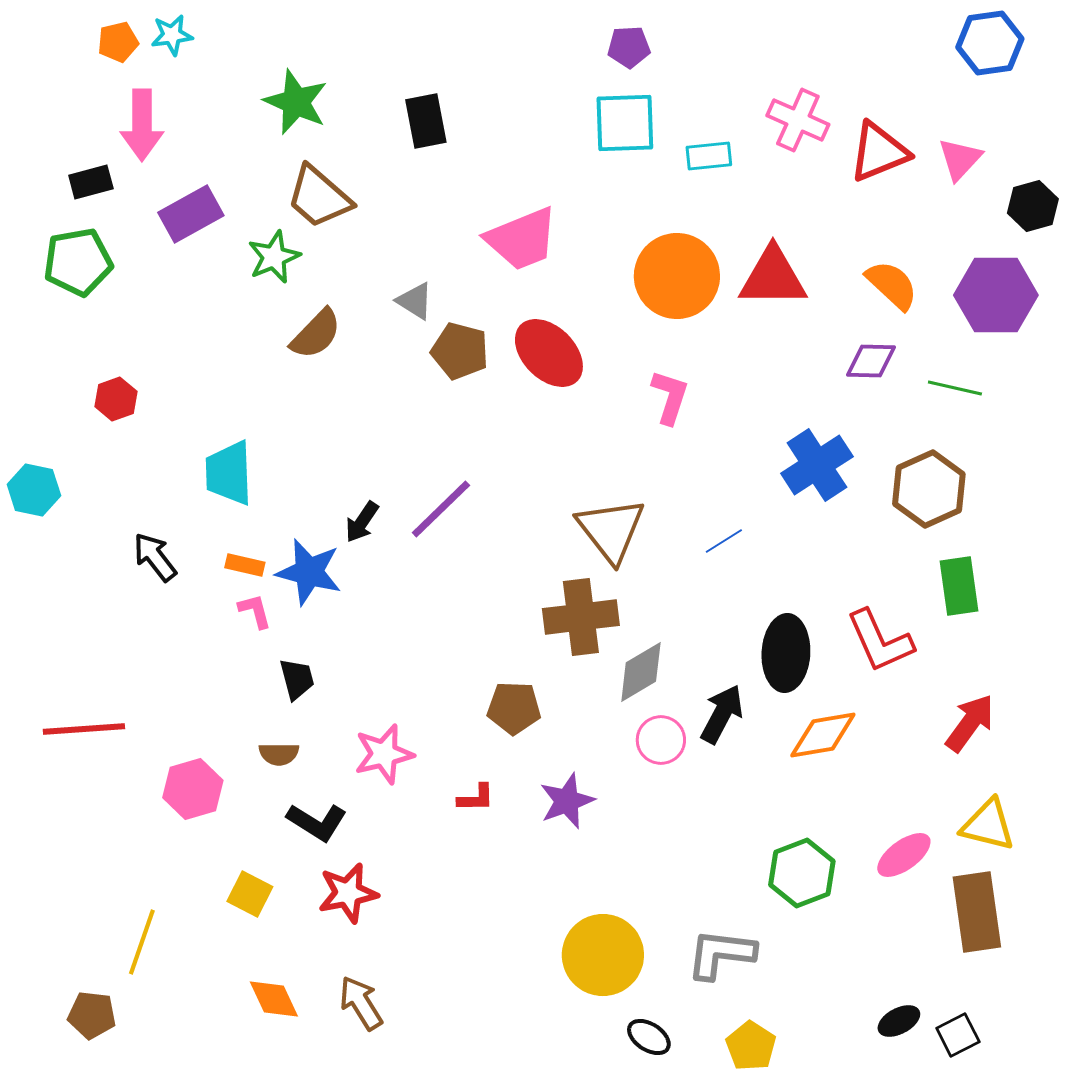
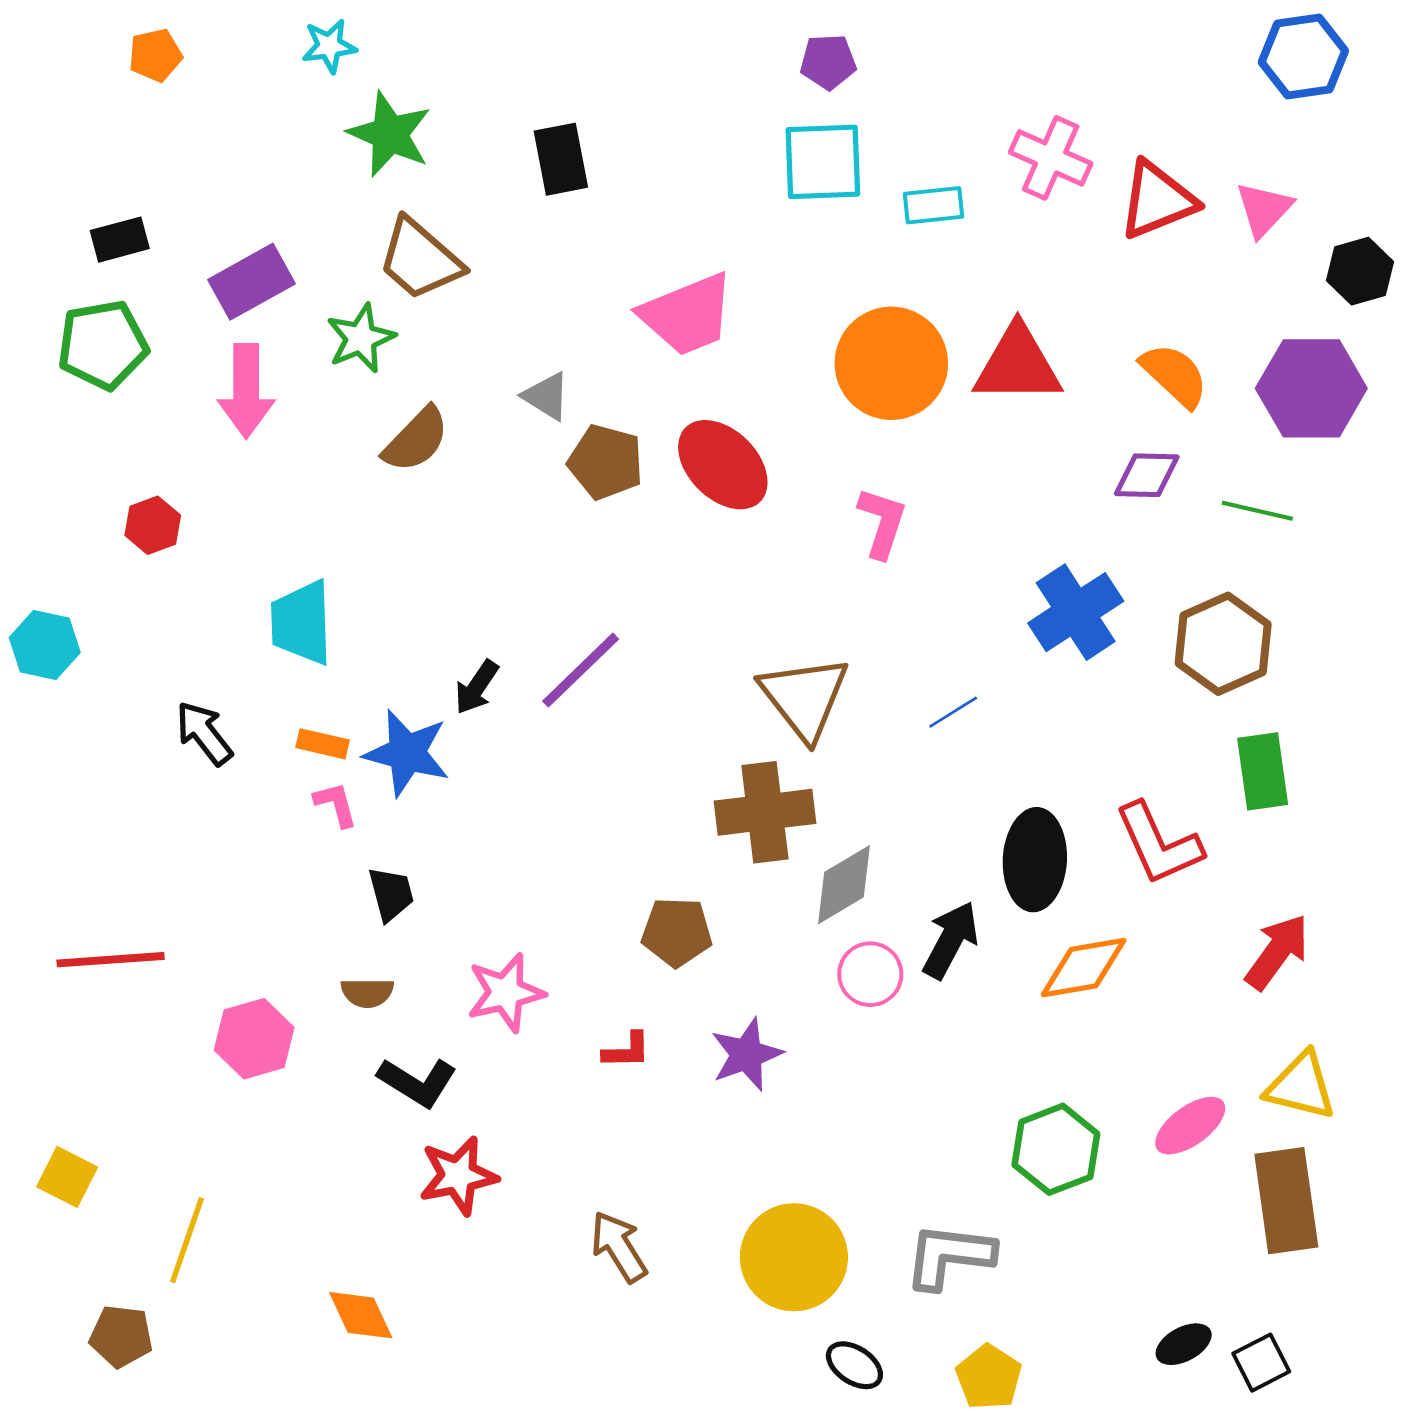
cyan star: (172, 35) -> (329, 46), moved
pink arrow: (142, 125) -> (246, 391), moved
yellow square: (250, 894) -> (67, 1177), moved
brown arrow: (361, 1003) -> (619, 1247), moved

